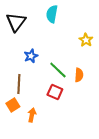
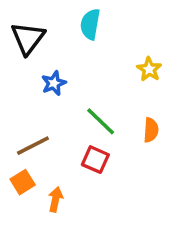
blue star: (31, 56) -> (54, 83), moved
orange semicircle: (79, 75) -> (151, 130), moved
brown line: (19, 84) -> (33, 146), turned 60

